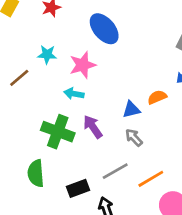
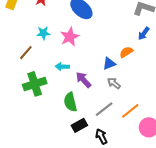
cyan arrow: (74, 94) -> (62, 67), moved
green cross: (58, 132) -> (35, 84), moved, turned -30
green semicircle: (36, 173) -> (70, 102), moved

